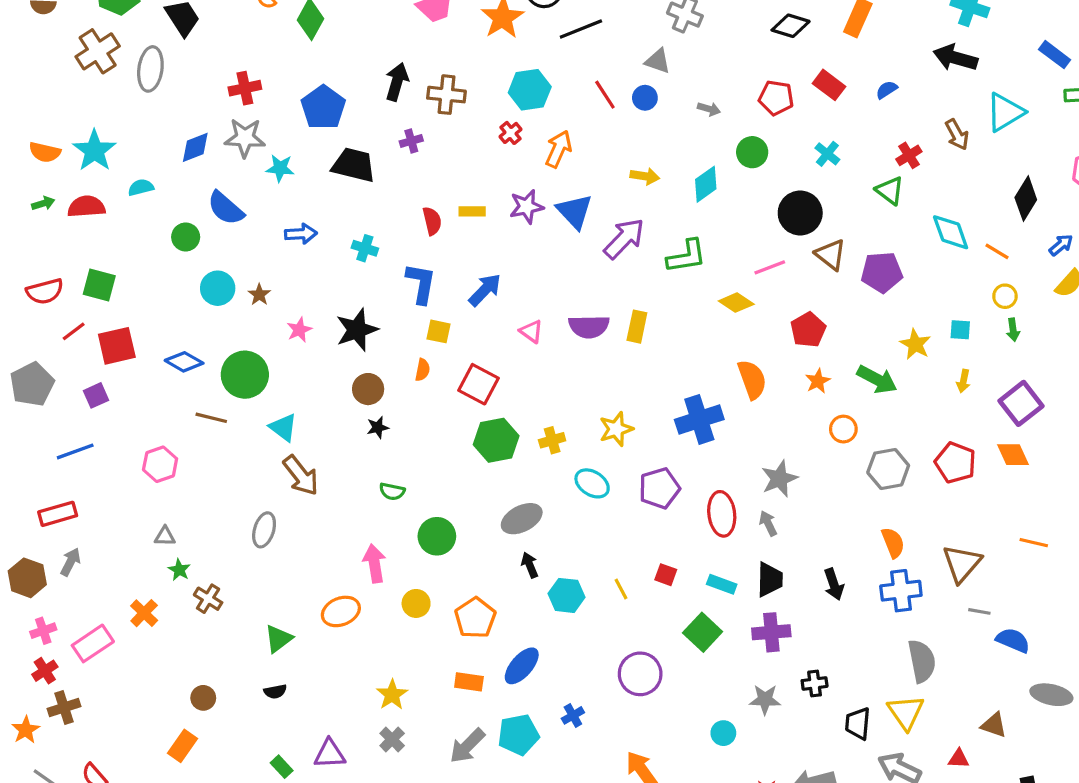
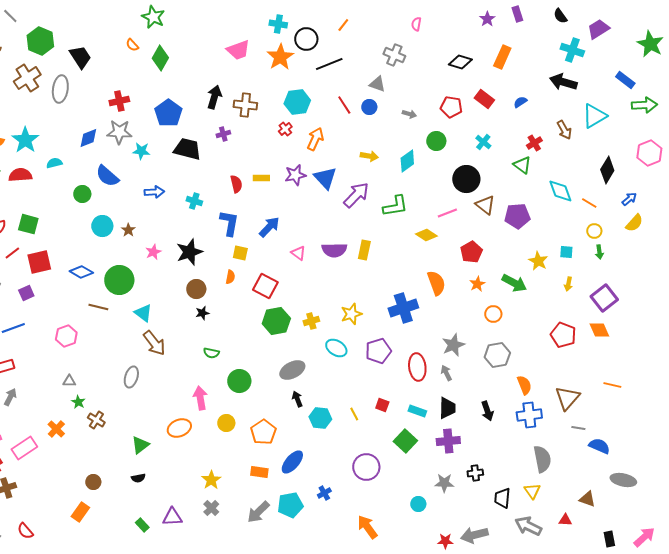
gray hexagon: (888, 469) -> (497, 355), moved
yellow triangle: (906, 712) -> (532, 491), size x0.7

